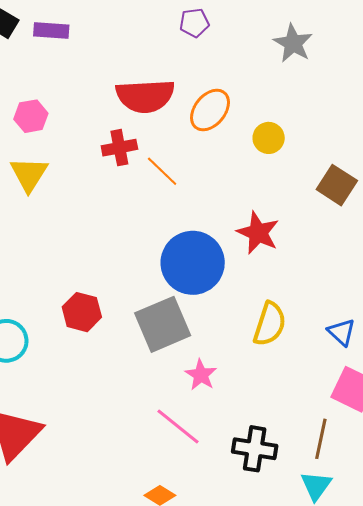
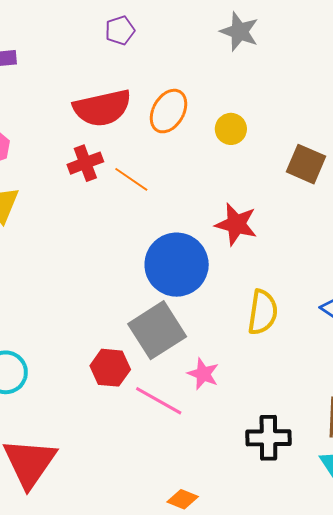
purple pentagon: (194, 23) -> (120, 30), moved
red hexagon: (82, 312) -> (110, 368), moved
pink line: (178, 427) -> (159, 401), moved

